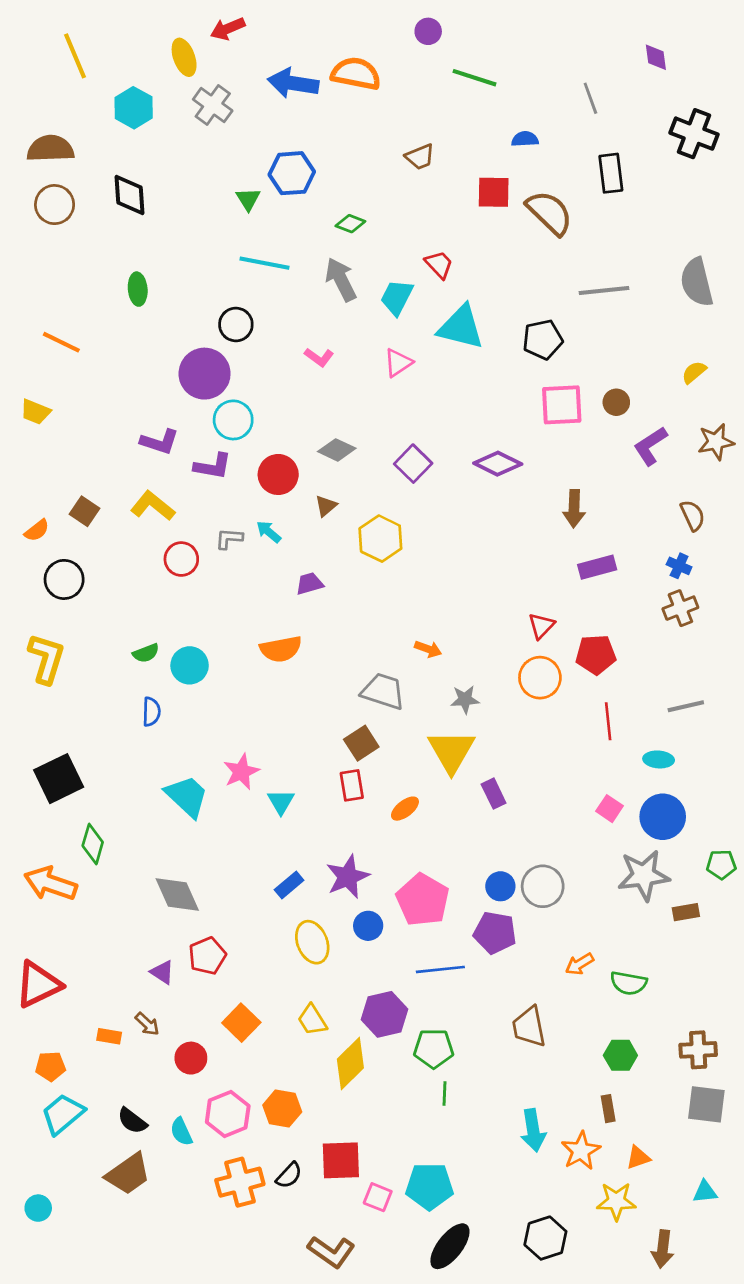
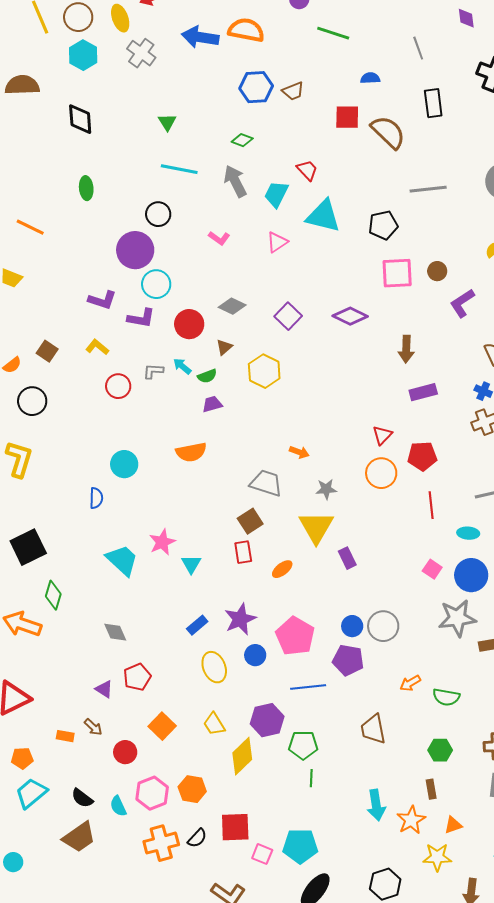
blue hexagon: (292, 173) -> (256, 87), moved
brown circle: (55, 205) -> (78, 17), moved
yellow L-shape: (153, 506) -> (97, 347), size x0.7
green semicircle: (146, 653) -> (207, 376), moved
gray diamond: (177, 894) -> (115, 632), size x0.7

